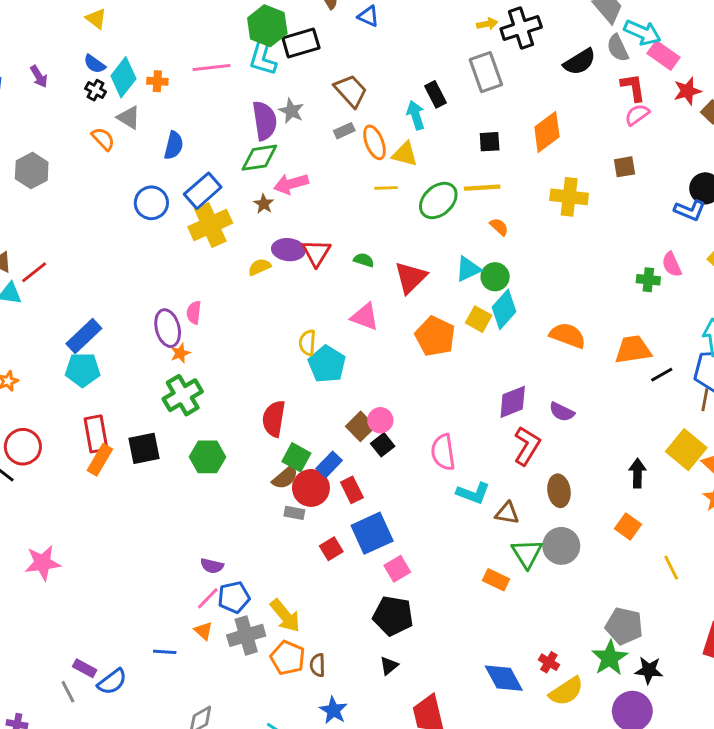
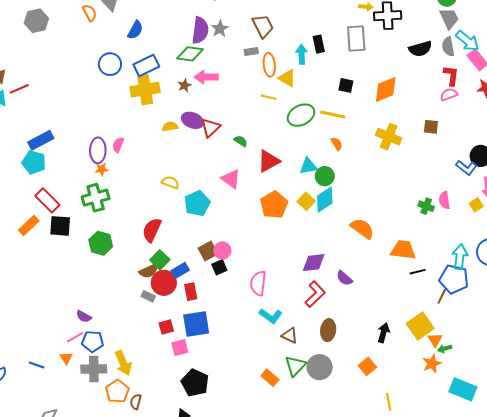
yellow semicircle: (307, 343) -> (170, 182), moved, turned 90
red rectangle: (96, 434) -> (47, 200), moved, turned -50
pink square: (397, 569) -> (180, 348), moved

